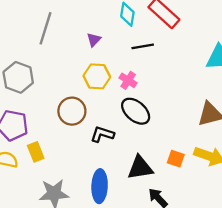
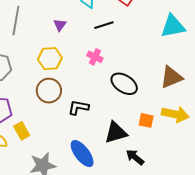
yellow hexagon: (97, 76) -> (50, 59), moved
black ellipse: (136, 111) -> (124, 84), moved
blue ellipse: (100, 186) -> (82, 154), turned -32

